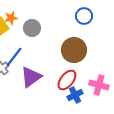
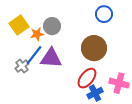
orange star: (11, 18) -> (37, 34), moved
purple triangle: (31, 77) -> (51, 58), moved, turned 40

